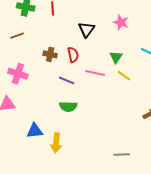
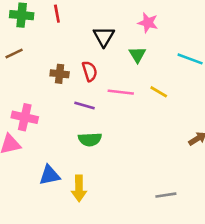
green triangle: (116, 57) -> (137, 55), moved
pink cross: (18, 74) -> (25, 117), moved

